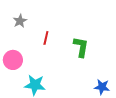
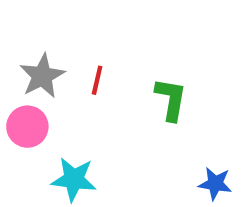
gray star: (20, 21) -> (42, 76), moved, size x1.5

